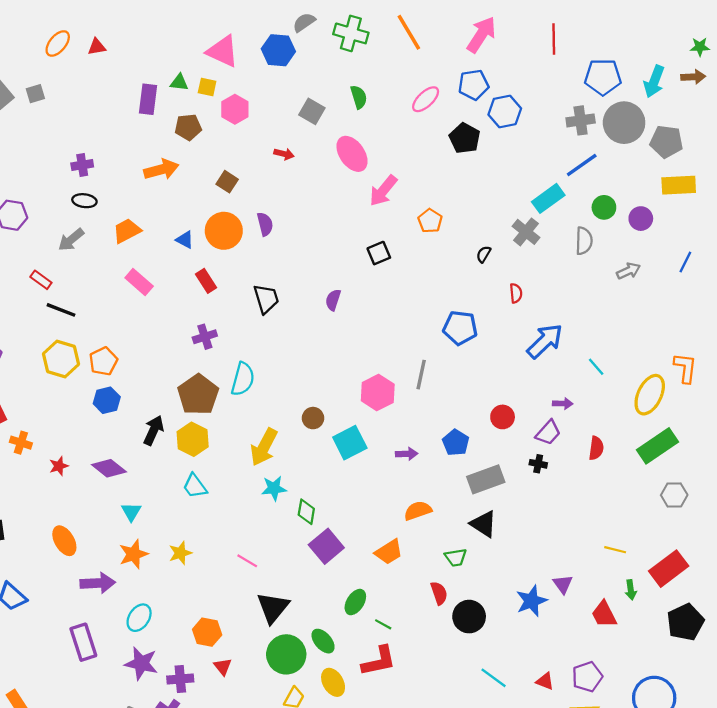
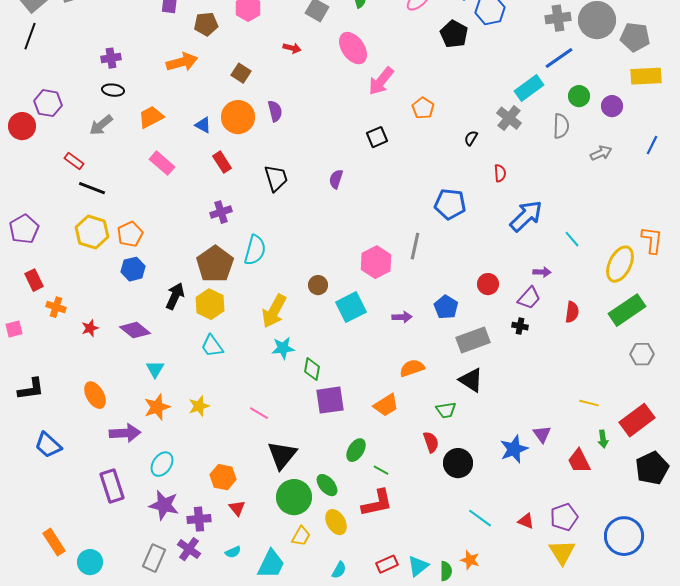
purple square: (326, 546) -> (330, 400), turned 32

